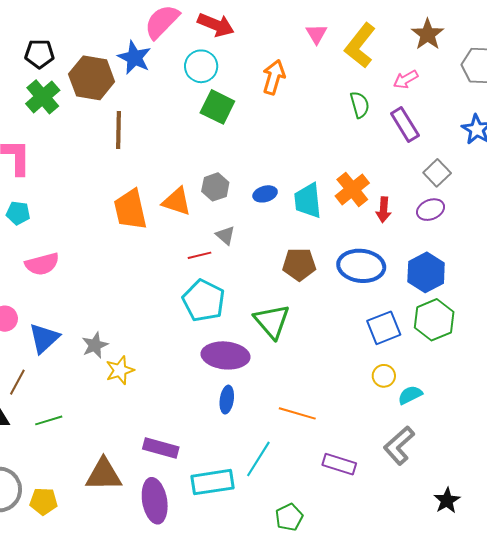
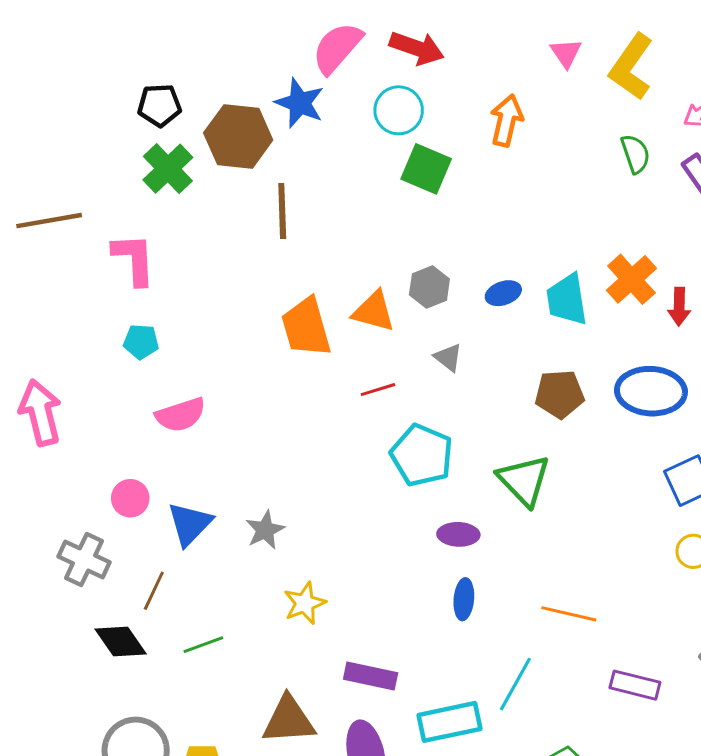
red line: (200, 255) -> (378, 390), moved
purple ellipse: (226, 355) -> (458, 534), size x0.6
yellow star: (120, 370) -> (305, 603), moved

